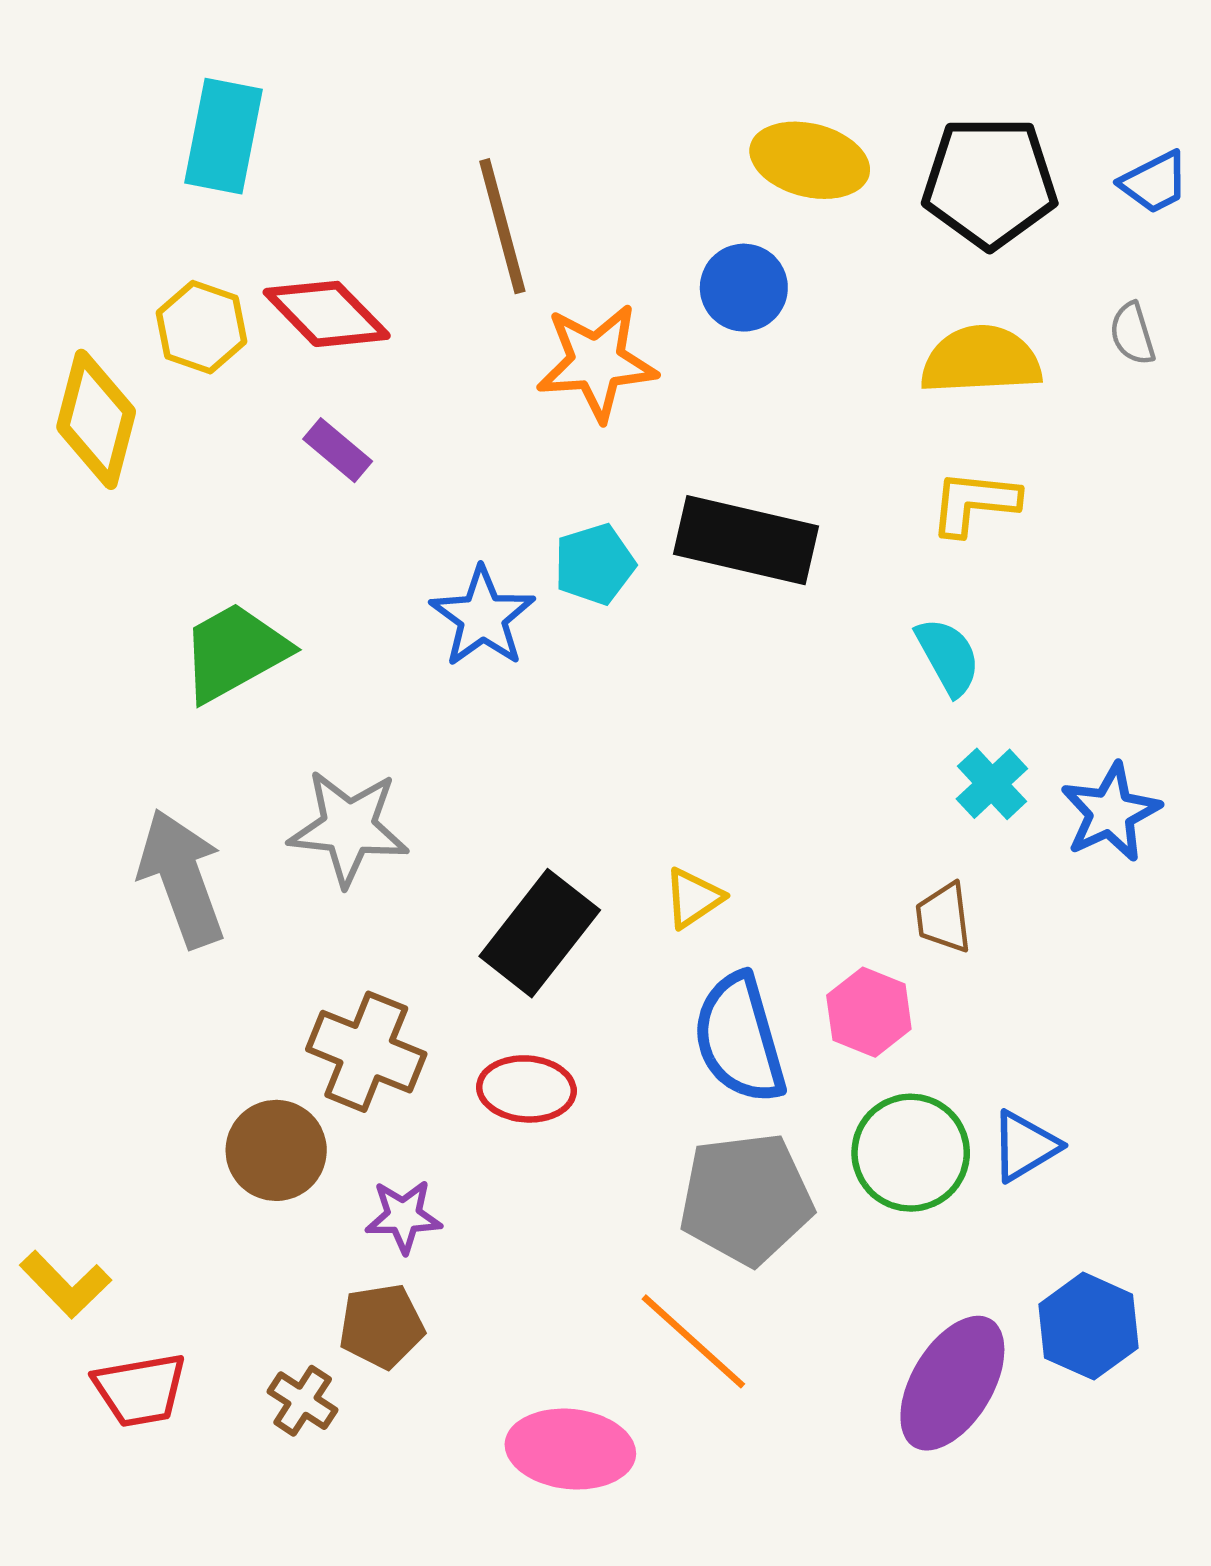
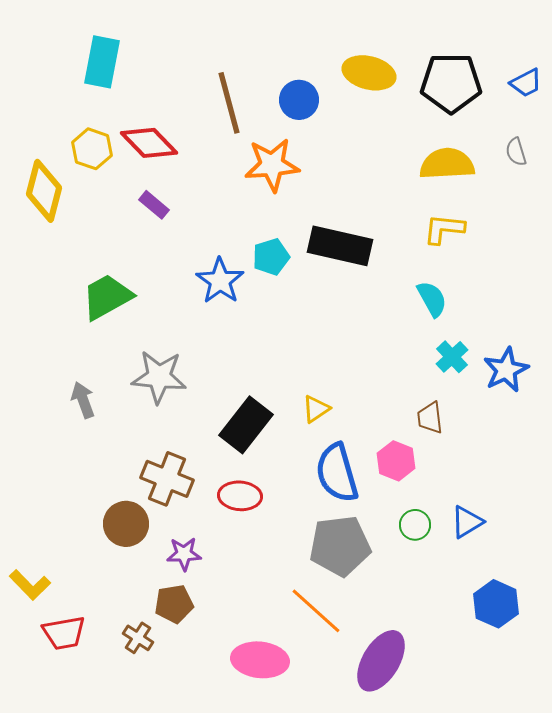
blue circle: (744, 288) -> (299, 100), moved
gray arrow: (182, 878) -> (83, 400), size x0.6
green circle: (911, 1153) -> (415, 525), size x0.6
purple ellipse: (952, 1383) -> (381, 661), moved

